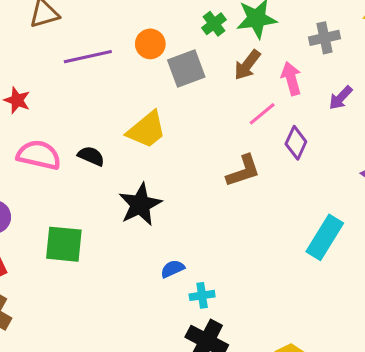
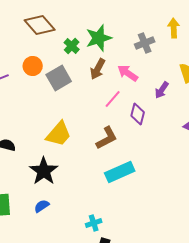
pink arrow: (291, 79) -> (128, 73), turned -30
purple arrow: (341, 98) -> (162, 90), moved
yellow trapezoid: (147, 130) -> (59, 134), moved
cyan rectangle: (325, 237) -> (120, 172), moved, turned 44
blue semicircle: (173, 269) -> (42, 206), moved

